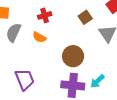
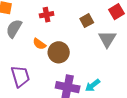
orange semicircle: (39, 37) -> (39, 44), moved
brown circle: (73, 56) -> (59, 52), moved

